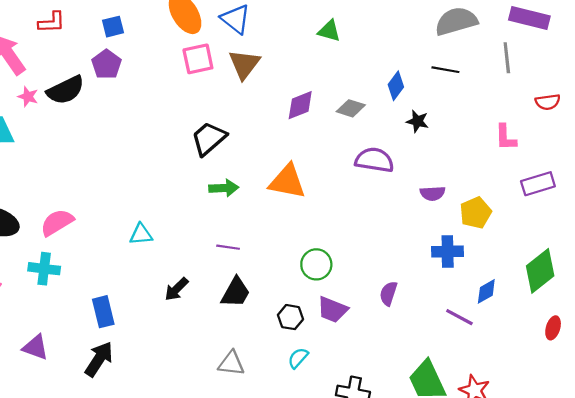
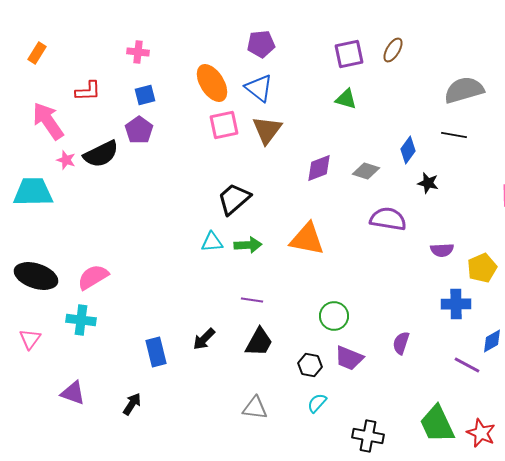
cyan triangle: (141, 234) -> (212, 242), moved
blue rectangle: (103, 312) -> (156, 352), moved
black arrow: (99, 359) -> (132, 404), size x0.7

